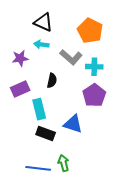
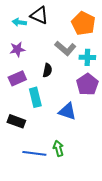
cyan arrow: (41, 44) -> (19, 22), moved
black rectangle: (46, 133) -> (16, 121), moved

